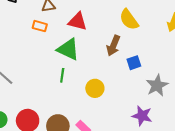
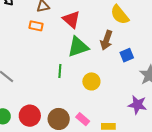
red triangle: (78, 22) -> (71, 19), turned 30
green triangle: (68, 49) -> (78, 47), moved, turned -40

